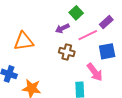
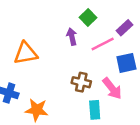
purple arrow: (62, 28) -> (72, 37), turned 104
brown cross: (67, 52) -> (81, 82), moved

